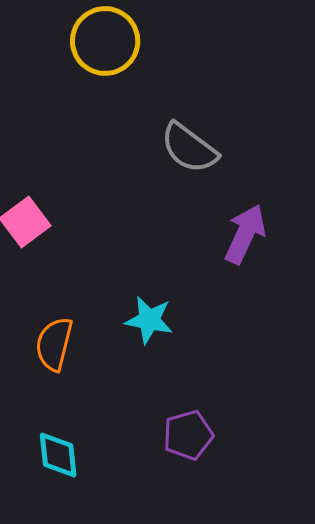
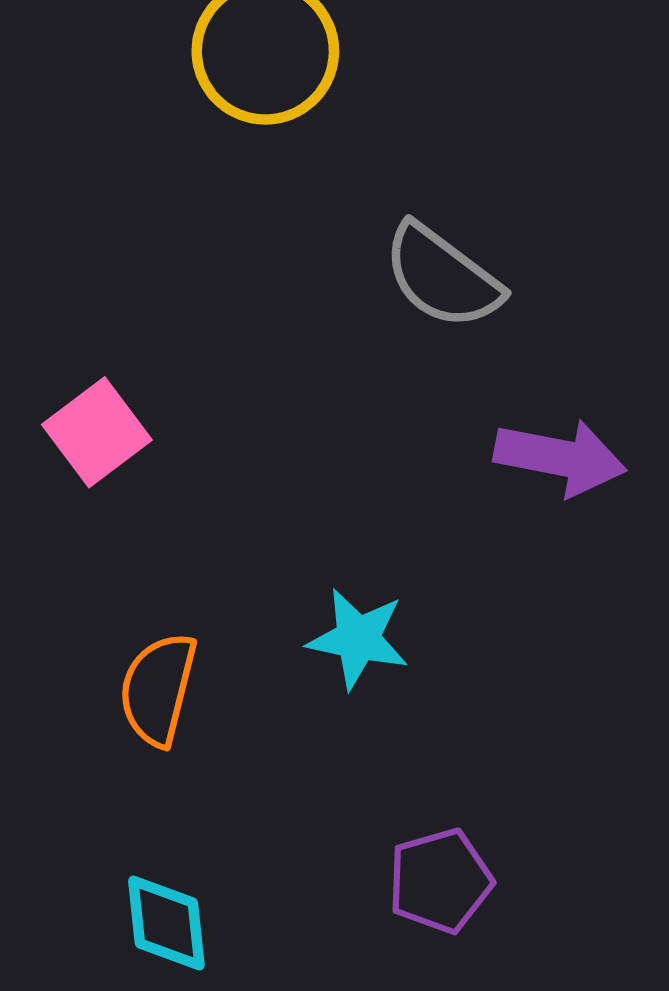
purple arrow: (245, 234) -> (560, 458), turned 76

